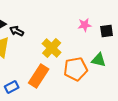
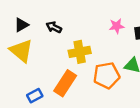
black arrow: (17, 31) -> (54, 27), moved
yellow cross: (52, 48) -> (80, 52), turned 36

